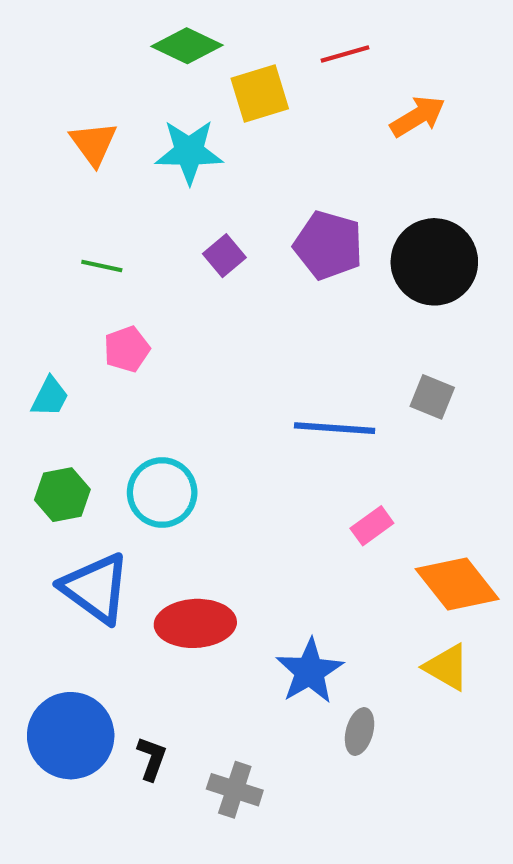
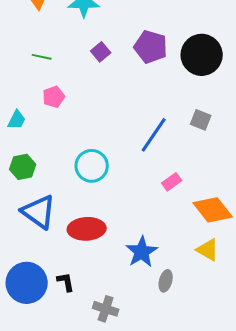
blue line: (335, 428) -> (154, 135), turned -60
cyan circle: (162, 493) -> (92, 166), moved
black L-shape: (152, 759) -> (66, 282), moved, turned -30

